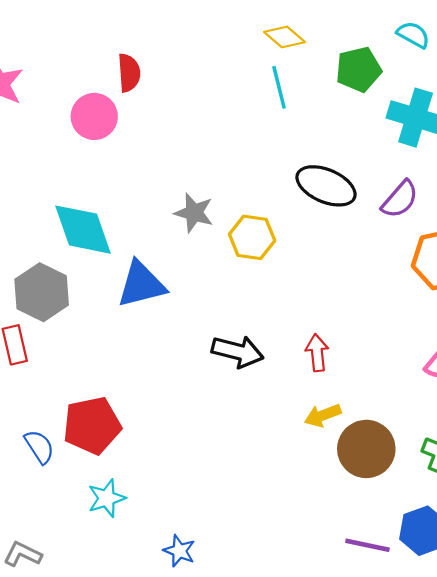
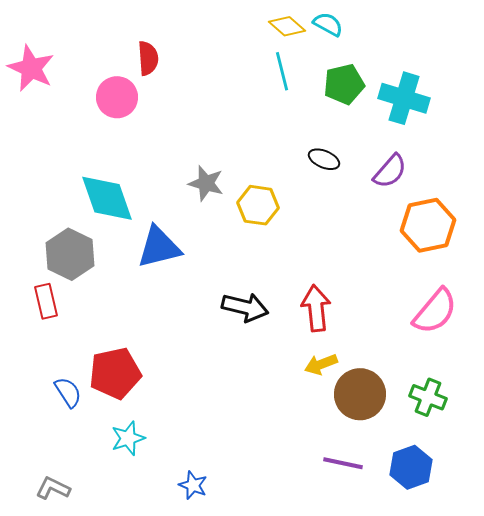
cyan semicircle: (413, 35) -> (328, 24), moved
green pentagon: (358, 69) -> (344, 84), moved
black ellipse: (326, 186) -> (324, 159), size x0.6
red arrow: (317, 353) -> (316, 308), size x1.4
purple line: (367, 545) -> (343, 463), moved

